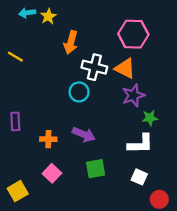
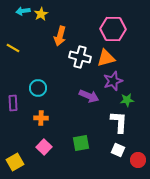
orange triangle: (125, 68) -> (106, 58), turned -42
cyan circle: (79, 92) -> (38, 88), moved
purple arrow: (84, 134) -> (89, 96), moved
white L-shape: (140, 144) -> (119, 122), turned -85
red circle: (159, 199) -> (138, 160), moved

